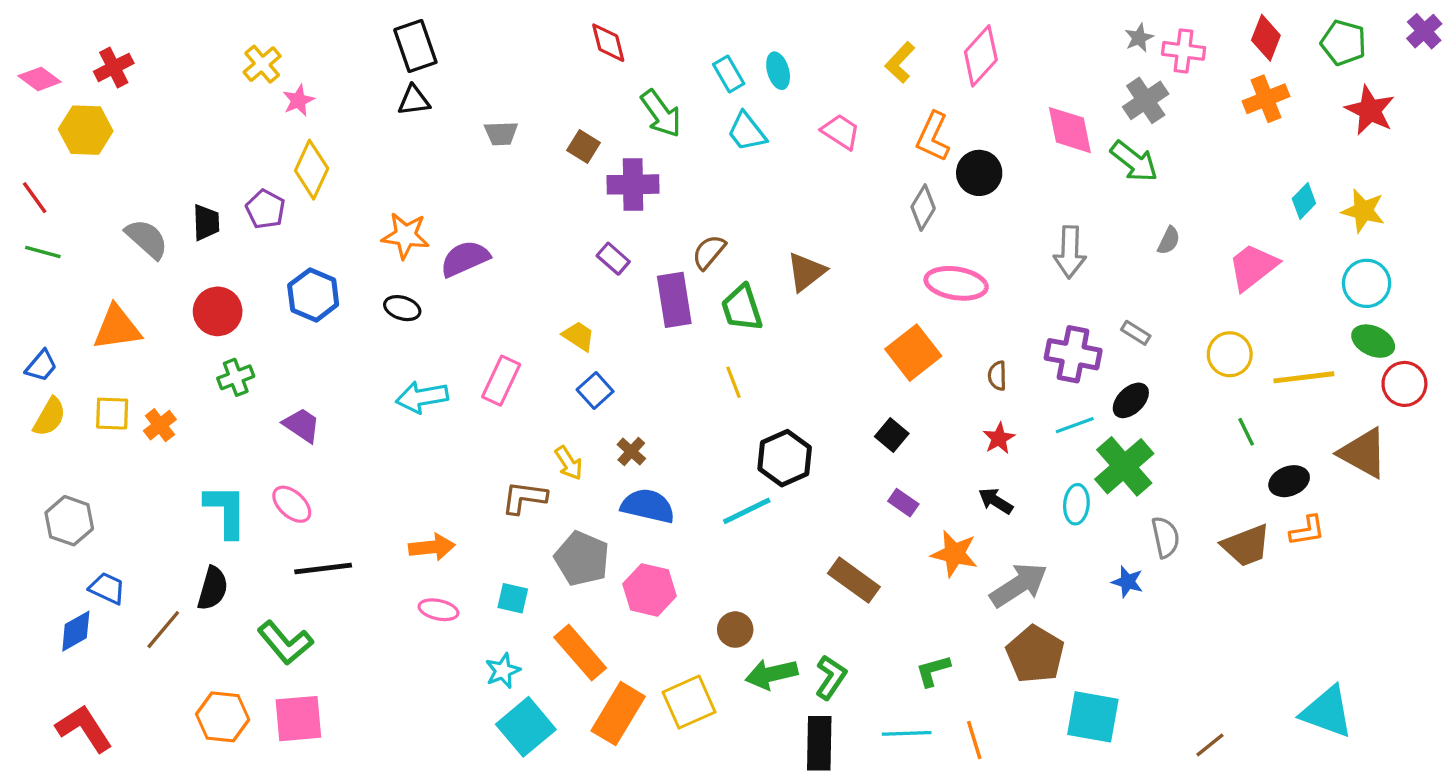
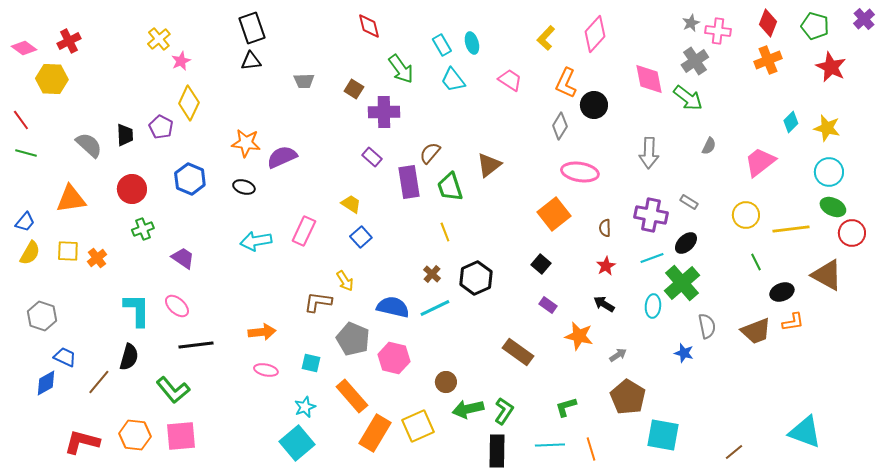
brown cross: (631, 451) -> (432, 274), moved
cyan line: (747, 511) -> (435, 308), moved
gray arrow: (1019, 585) -> (618, 355), size x0.5
cyan square: (526, 727) -> (297, 443), moved
red L-shape: (84, 728) -> (82, 442), moved, turned -42

